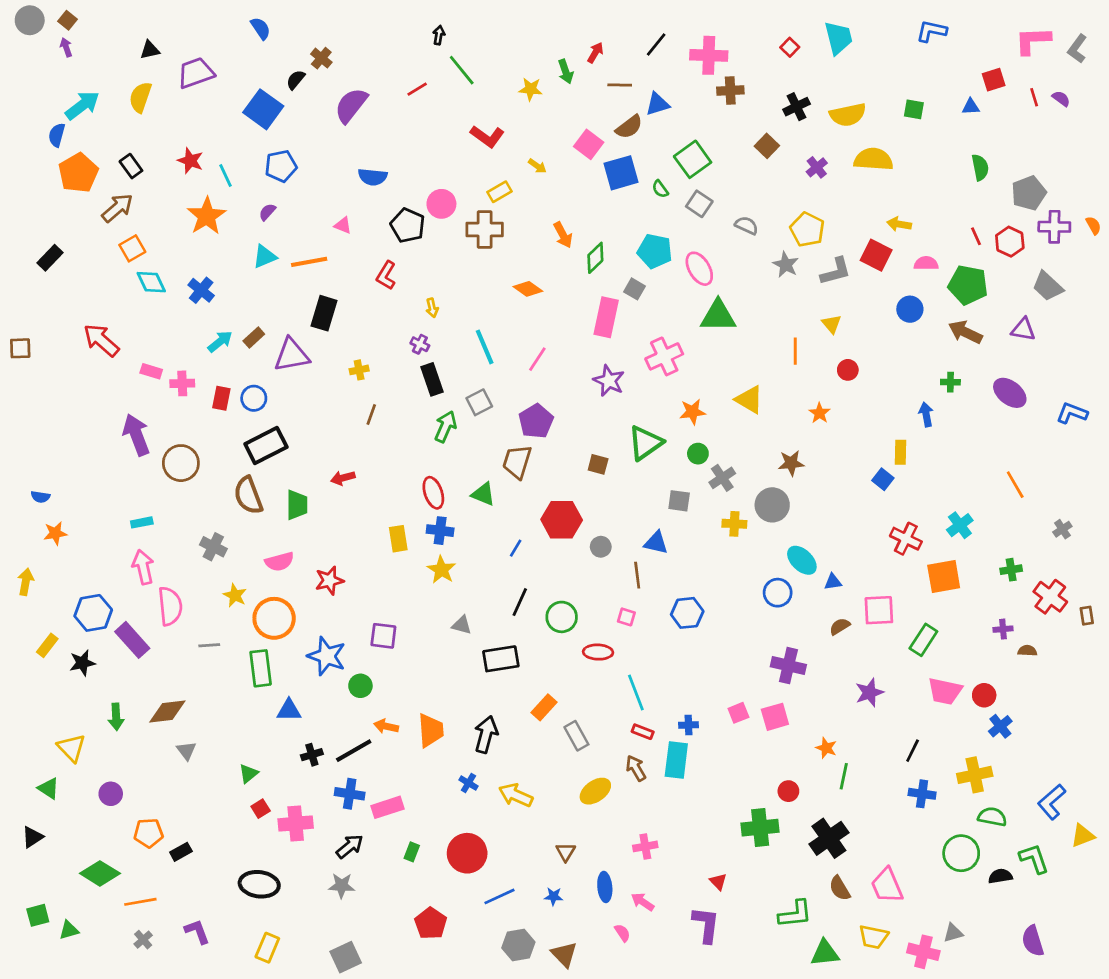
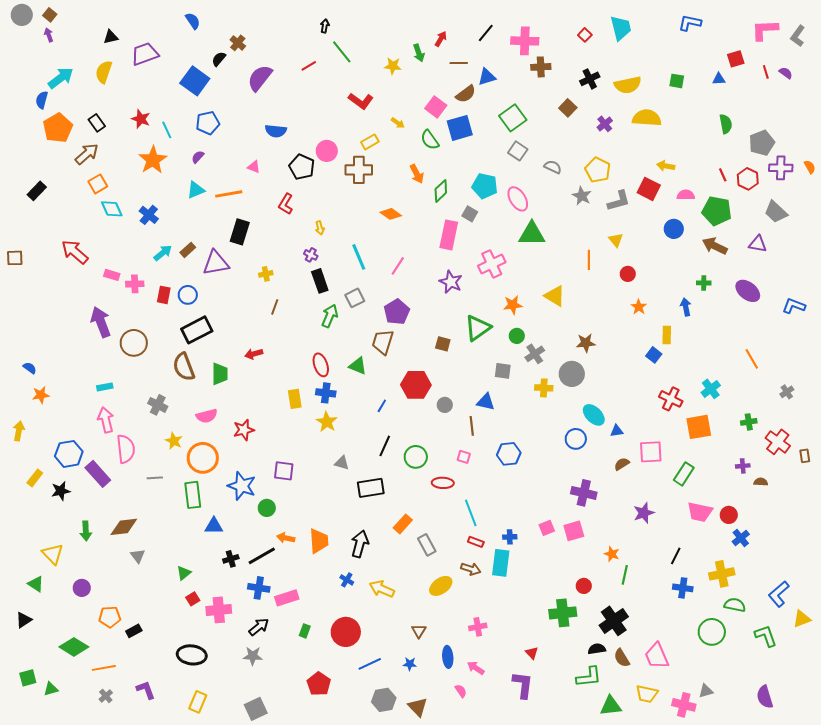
green semicircle: (660, 189) -> (430, 140), moved, size x1.5
orange star: (819, 413) -> (639, 307), moved
blue semicircle: (41, 497) -> (30, 368), turned -152
brown arrow: (636, 768) -> (471, 569), turned 138
black semicircle: (1000, 876) -> (597, 649), moved

